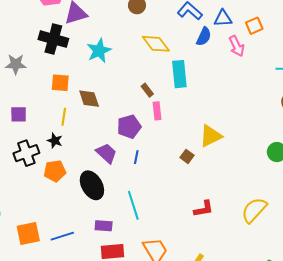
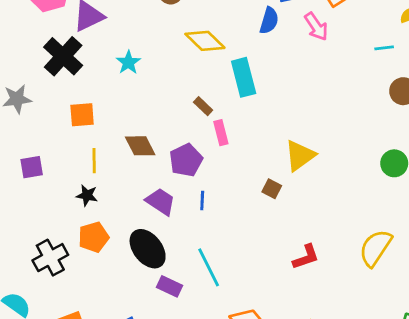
black cross: (53, 39) -> (63, 56), turned 36
cyan star: (99, 51) -> (128, 62), size x0.7
brown diamond: (89, 99) -> (140, 146), moved
black cross: (26, 153) -> (50, 258), moved
purple rectangle: (104, 226) -> (169, 286), moved, turned 30

